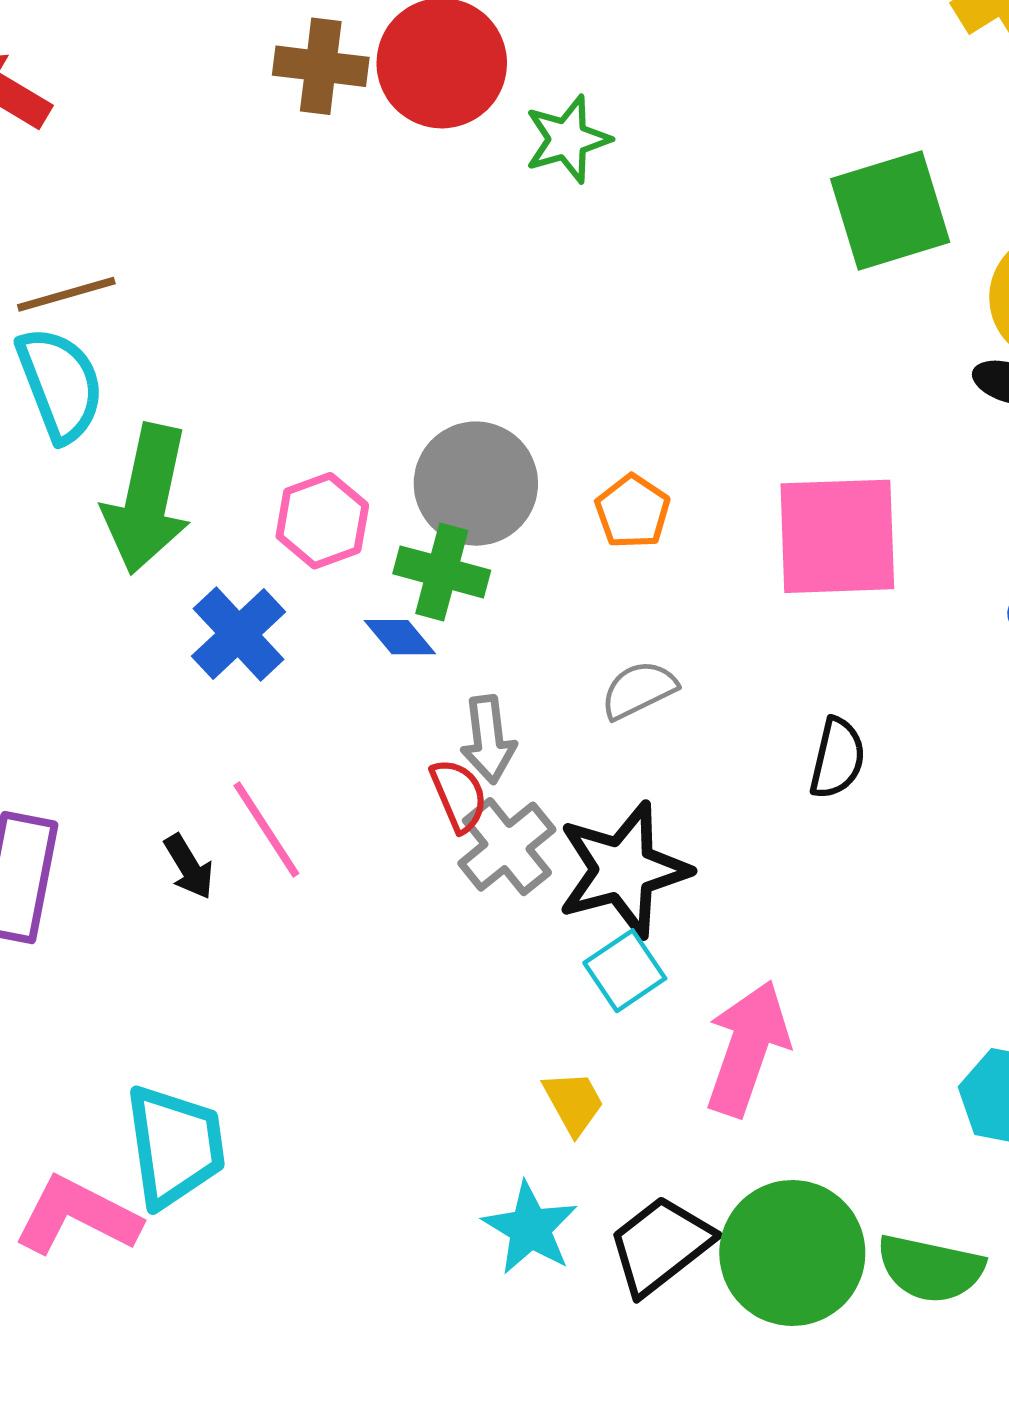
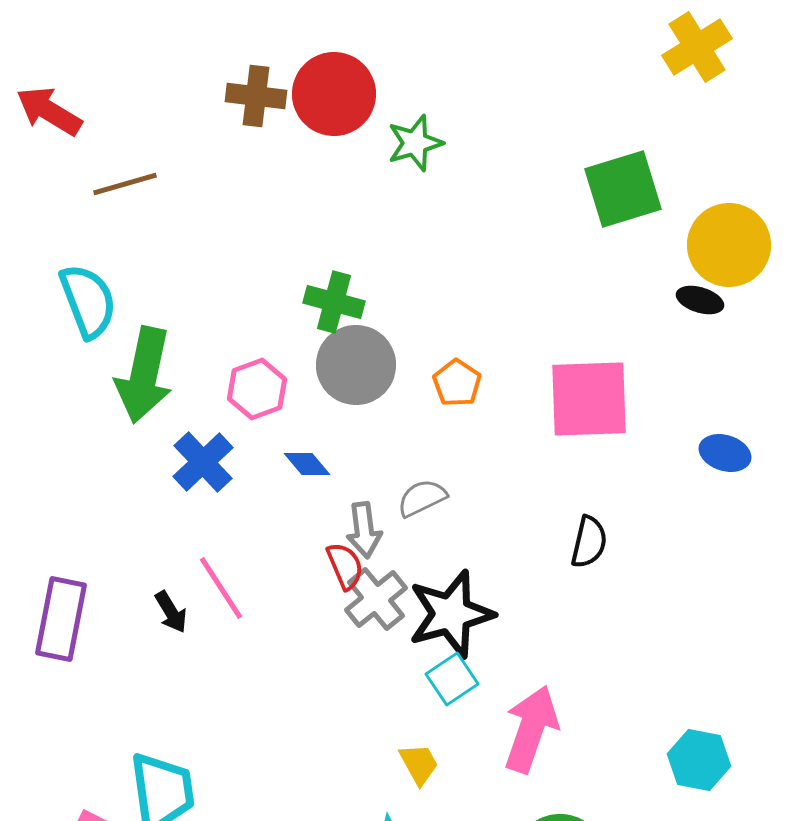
brown line: (66, 294) -> (125, 184), moved
green cross: (442, 572) -> (334, 302), moved
gray semicircle: (639, 690) -> (422, 498), moved

